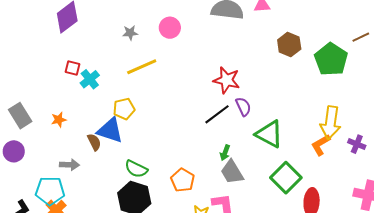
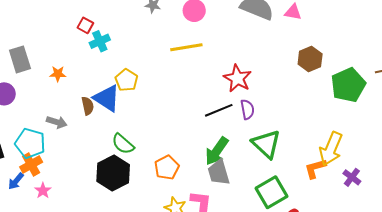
yellow line: (142, 67) -> (186, 47), moved
yellow pentagon: (124, 109) -> (126, 80), turned 30
green arrow: (225, 153) -> (217, 151), size x1.8

